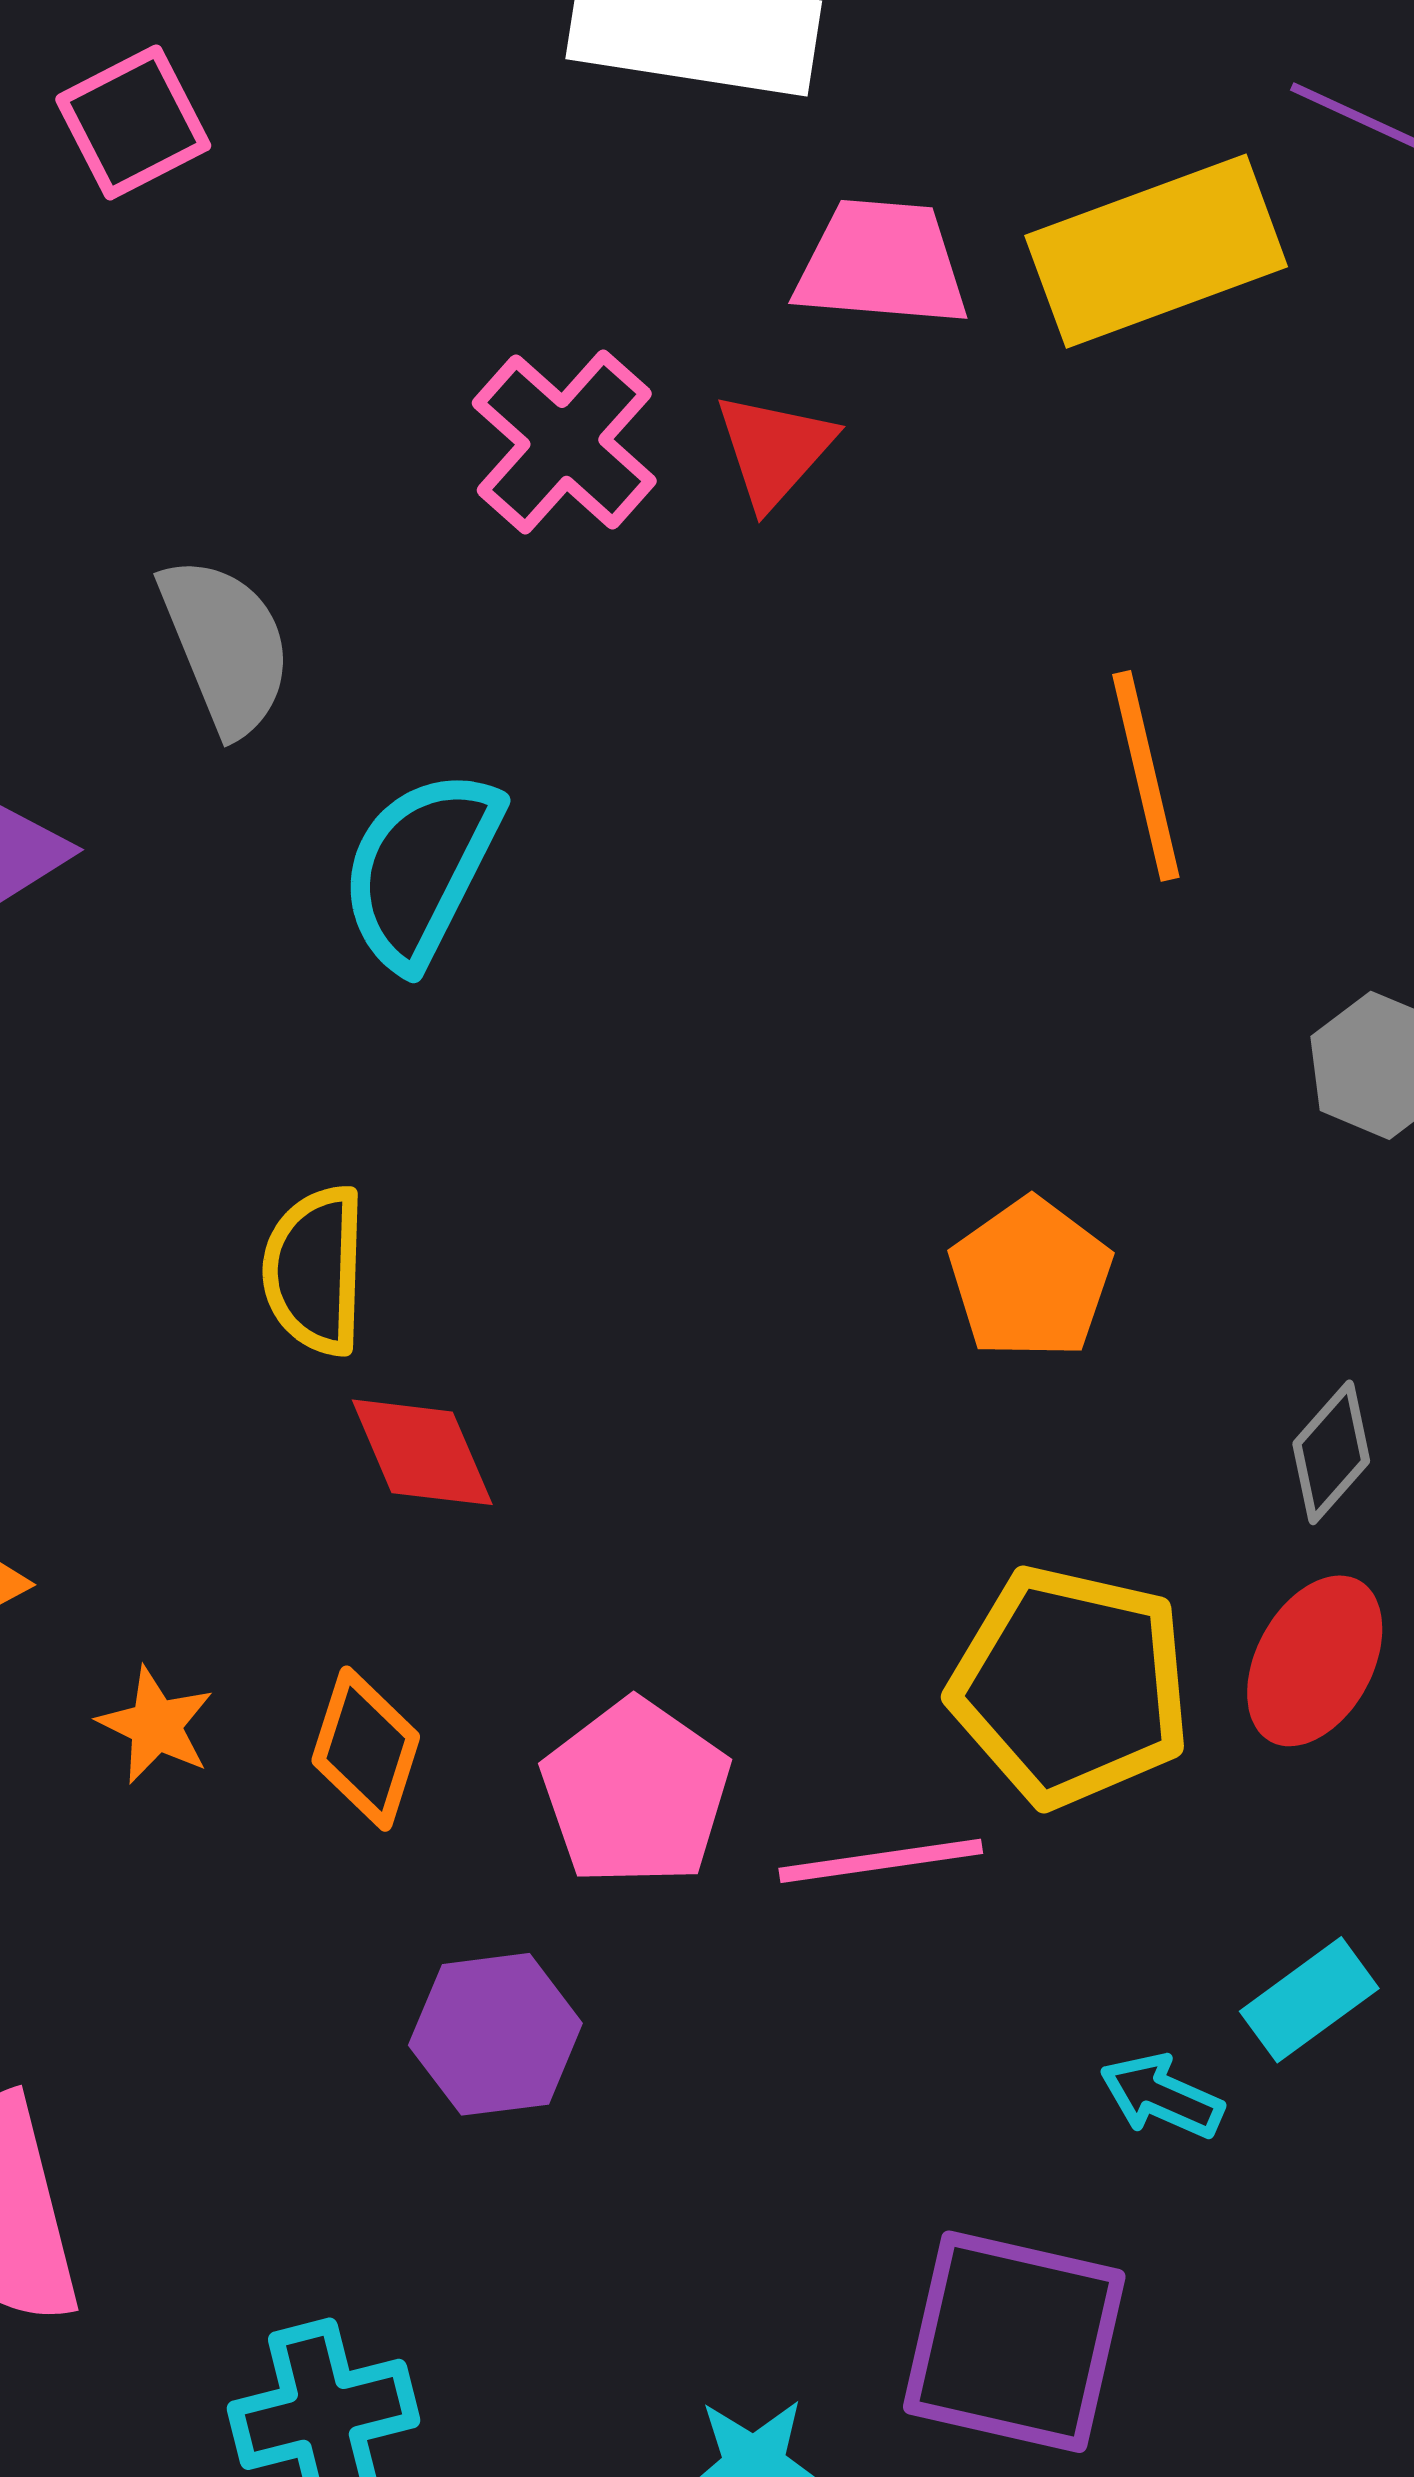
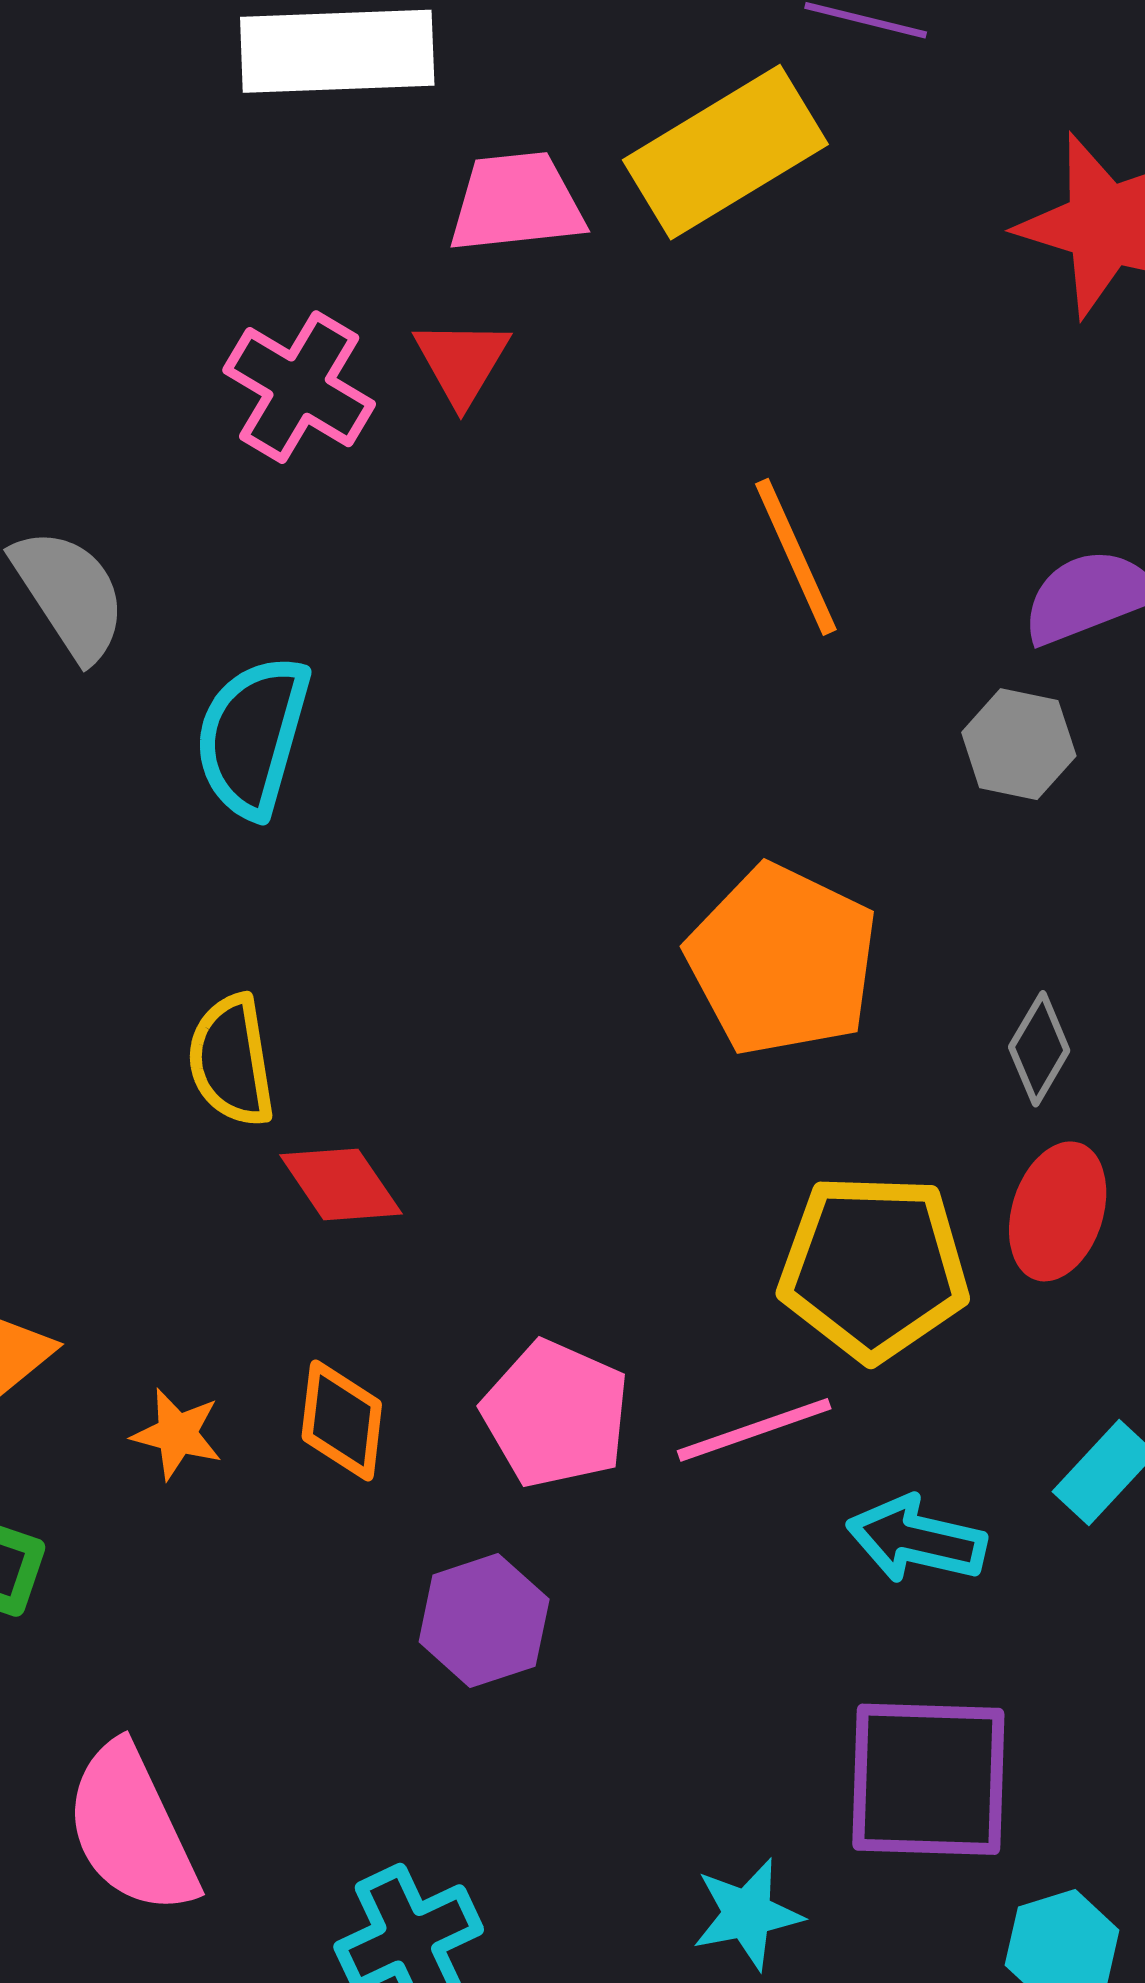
orange pentagon: (1031, 1279) -> (782, 960), size x1.5
cyan arrow: (1162, 2096) -> (916, 1539), moved, size x1.4

